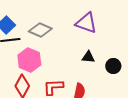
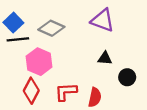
black circle: (113, 66) -> (127, 77), moved

